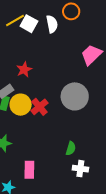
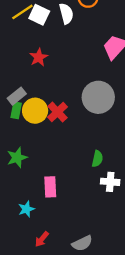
red star: (24, 70) -> (39, 57), moved

